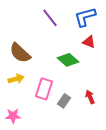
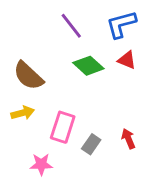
green diamond: (68, 60) -> (88, 66), moved
pink star: (13, 116) -> (41, 164), moved

